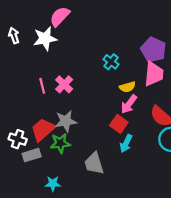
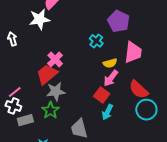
white arrow: (14, 36) -> (12, 39), moved
purple pentagon: (153, 50) -> (119, 21), moved
pink line: (42, 86) -> (15, 92), moved, turned 64
red trapezoid: (43, 130) -> (47, 74), moved
green star: (60, 143) -> (50, 110), turned -30

